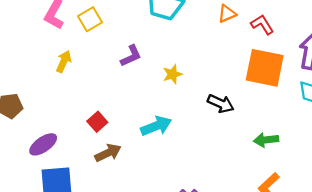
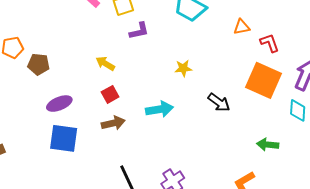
purple L-shape: (131, 56) -> (139, 31), moved
yellow arrow: (64, 61) -> (105, 63), moved, turned -96
green arrow: (266, 140) -> (268, 145), moved

